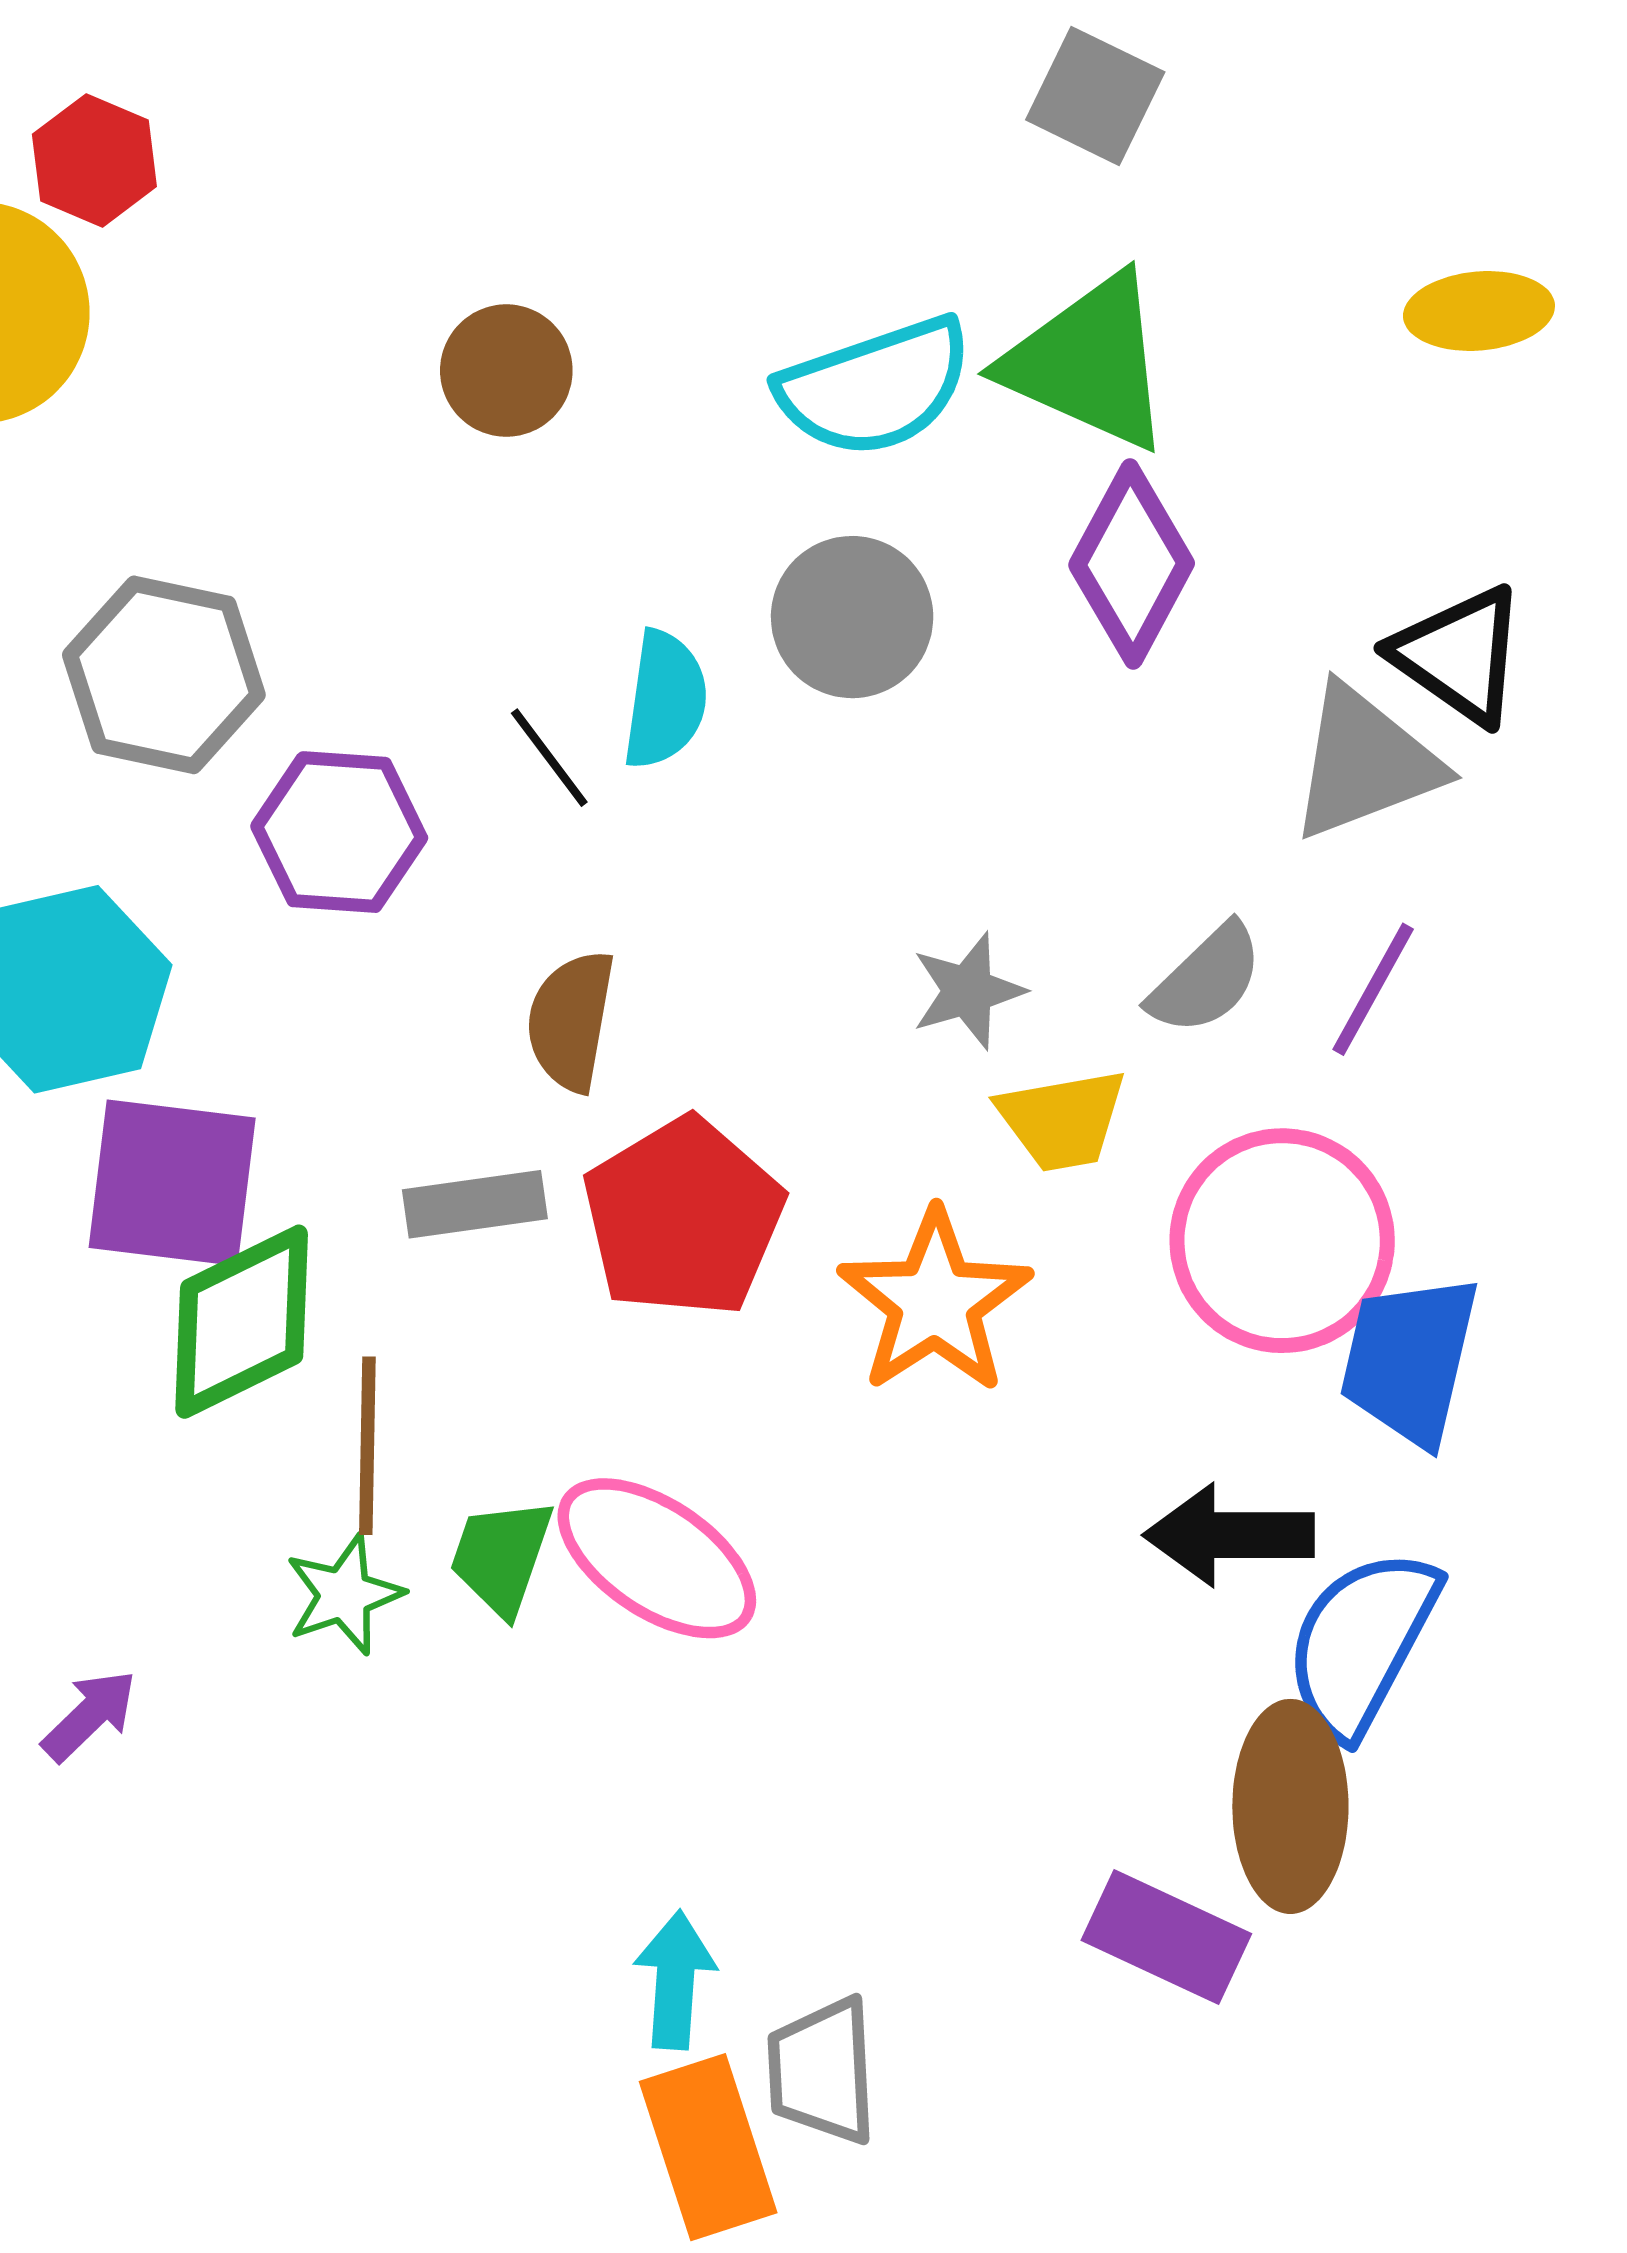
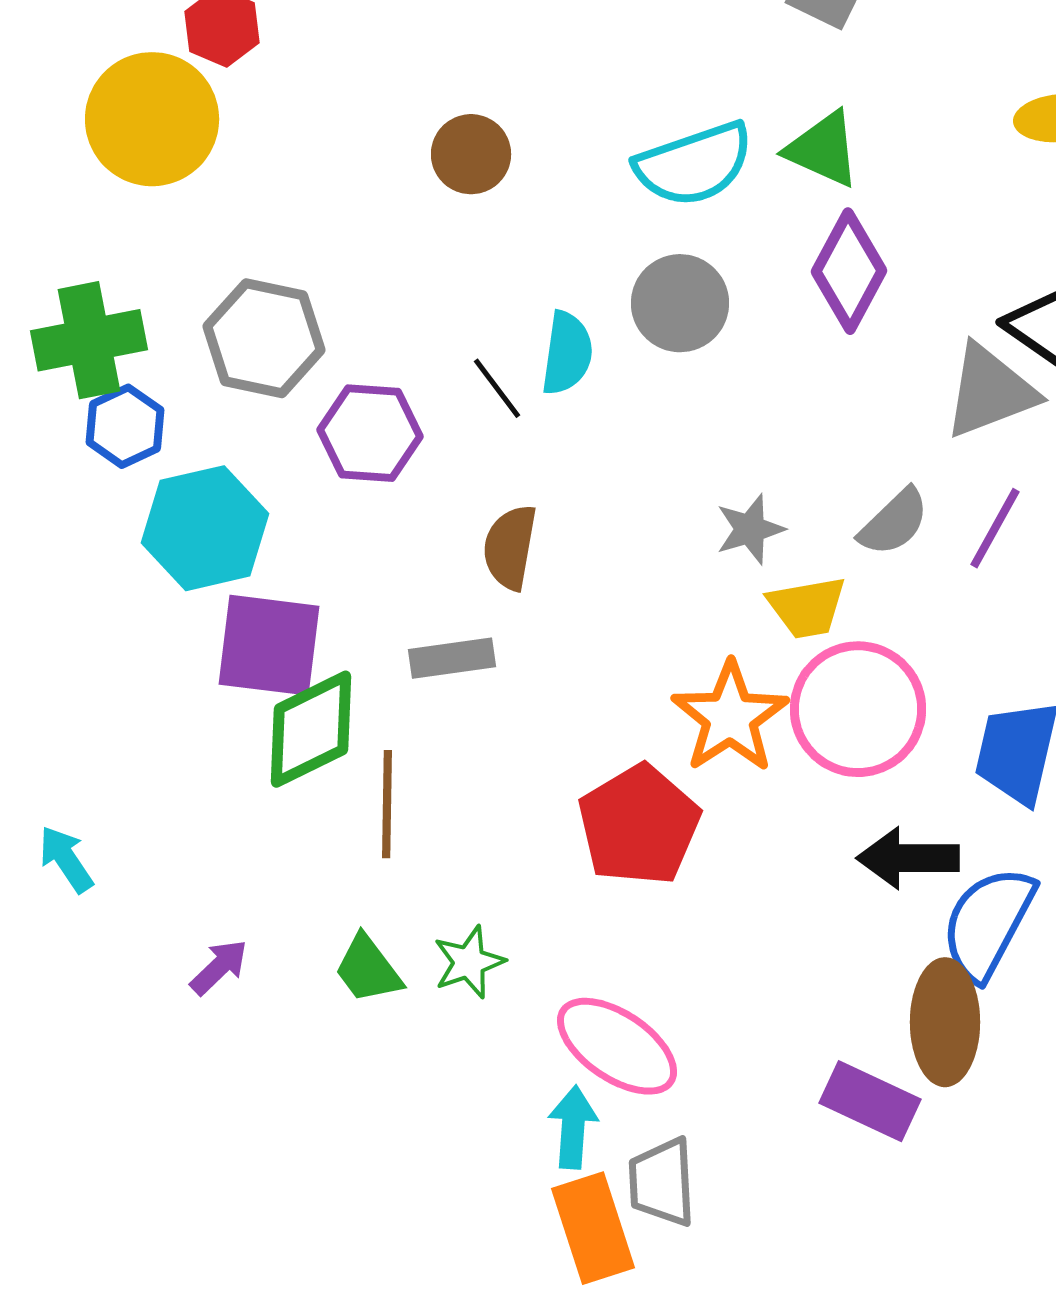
green triangle: (1089, 362) -> (823, 149), size x0.7
red pentagon: (683, 1217) -> (639, 825), moved
pink circle: (1282, 1241) -> (858, 709), moved
green trapezoid: (501, 1557) -> (368, 969), moved, turned -56
pink ellipse: (657, 1558) -> (617, 1046), moved
green star: (344, 1595) -> (469, 962), moved

